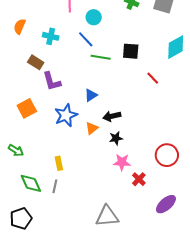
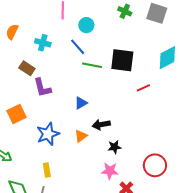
black square: (131, 51) -> (122, 60), size x1.4
red line: (153, 78) -> (143, 88), turned -72
blue star: (66, 115) -> (48, 134), moved
black star: (116, 138) -> (115, 147), moved

